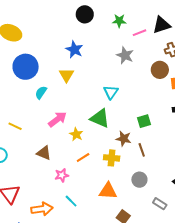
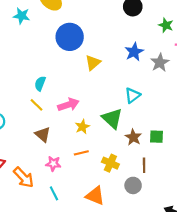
blue star: (74, 50) -> (134, 52), moved
blue circle: (26, 67) -> (70, 37), moved
cyan semicircle: (41, 93) -> (40, 84), moved, turned -32
yellow line: (15, 126) -> (37, 105), moved
brown star: (124, 139) -> (133, 137), moved
gray circle: (139, 180) -> (133, 185), moved
orange arrow: (42, 209) -> (24, 177), moved, turned 35

